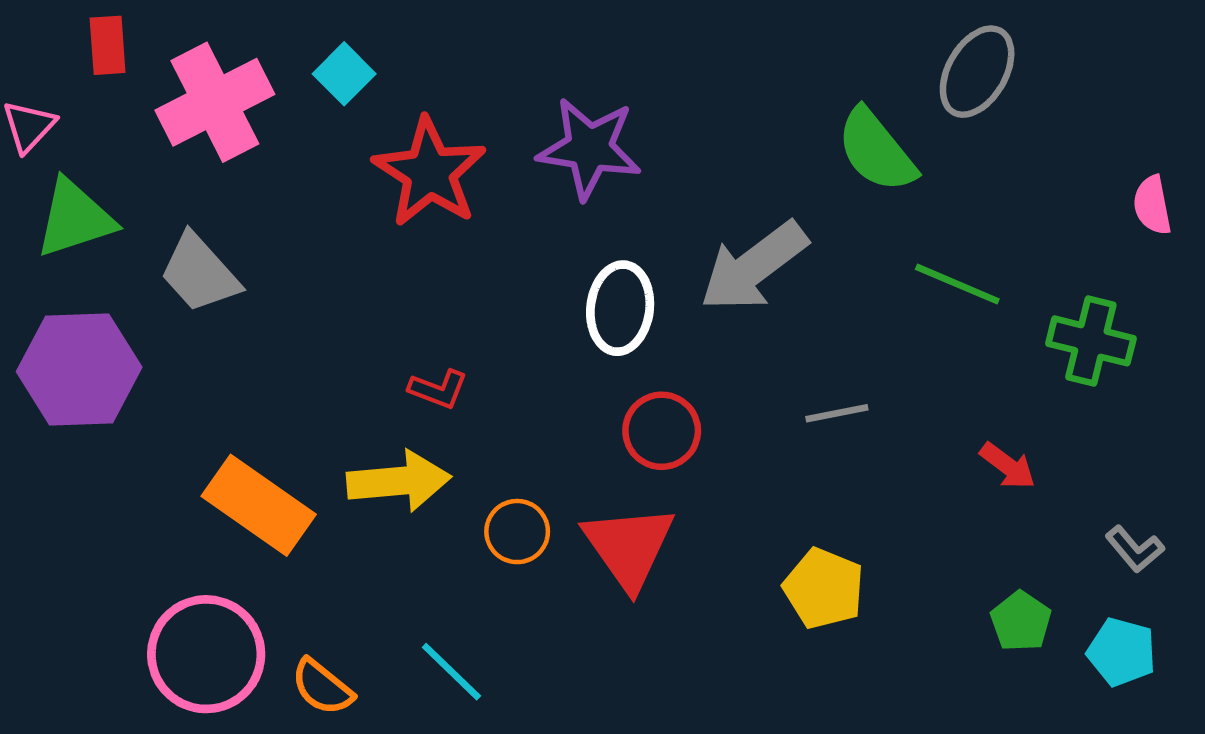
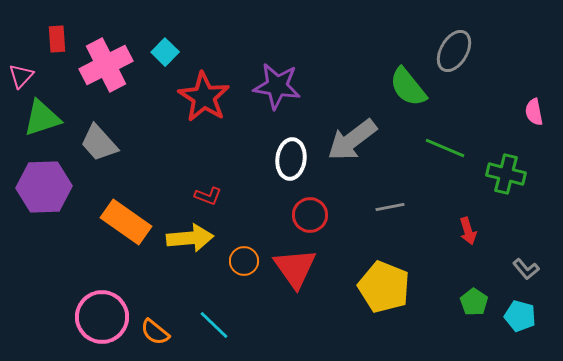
red arrow: (1008, 466) -> (468, 231), turned 36
orange rectangle: (259, 505) -> (126, 222), moved
yellow pentagon: (824, 588) -> (384, 287), size x1.4

